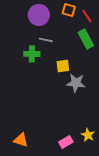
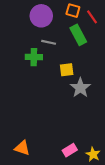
green rectangle: (86, 39) -> (78, 35), moved
gray star: (76, 83) -> (80, 88), turned 30
yellow star: (88, 135) -> (93, 154), moved

